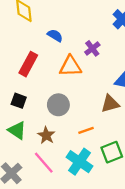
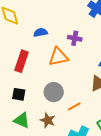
blue semicircle: (55, 35) -> (40, 32), turned -32
purple cross: (92, 48) -> (75, 38), turned -32
orange line: (86, 130) -> (74, 106), moved

